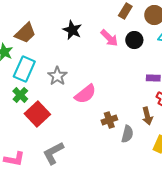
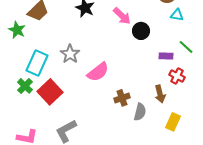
black circle: (134, 40) -> (141, 31), moved
cyan rectangle: (24, 69) -> (37, 63), moved
green cross: (20, 95) -> (25, 86), moved

